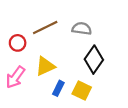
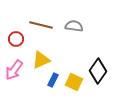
brown line: (45, 27) -> (41, 25), turned 40
black diamond: (94, 60) -> (98, 71), moved

